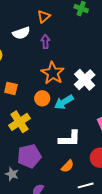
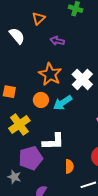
white semicircle: (21, 33) -> (17, 36), turned -108
purple arrow: (45, 42) -> (57, 41), moved, turned -72
white L-shape: (70, 139) -> (53, 142), moved
orange semicircle: (68, 166) -> (69, 166), turned -40

